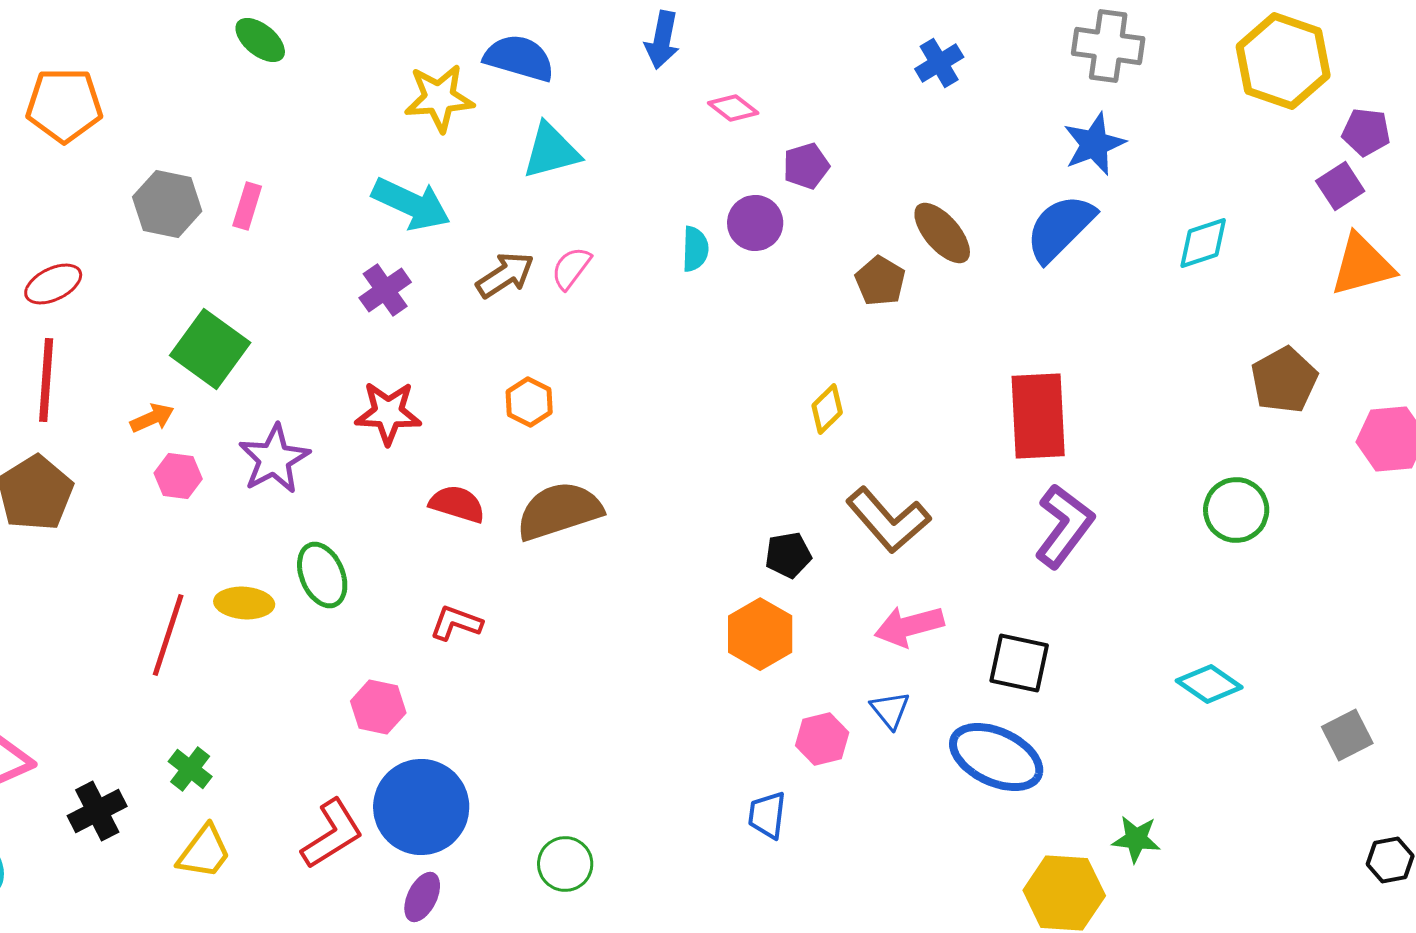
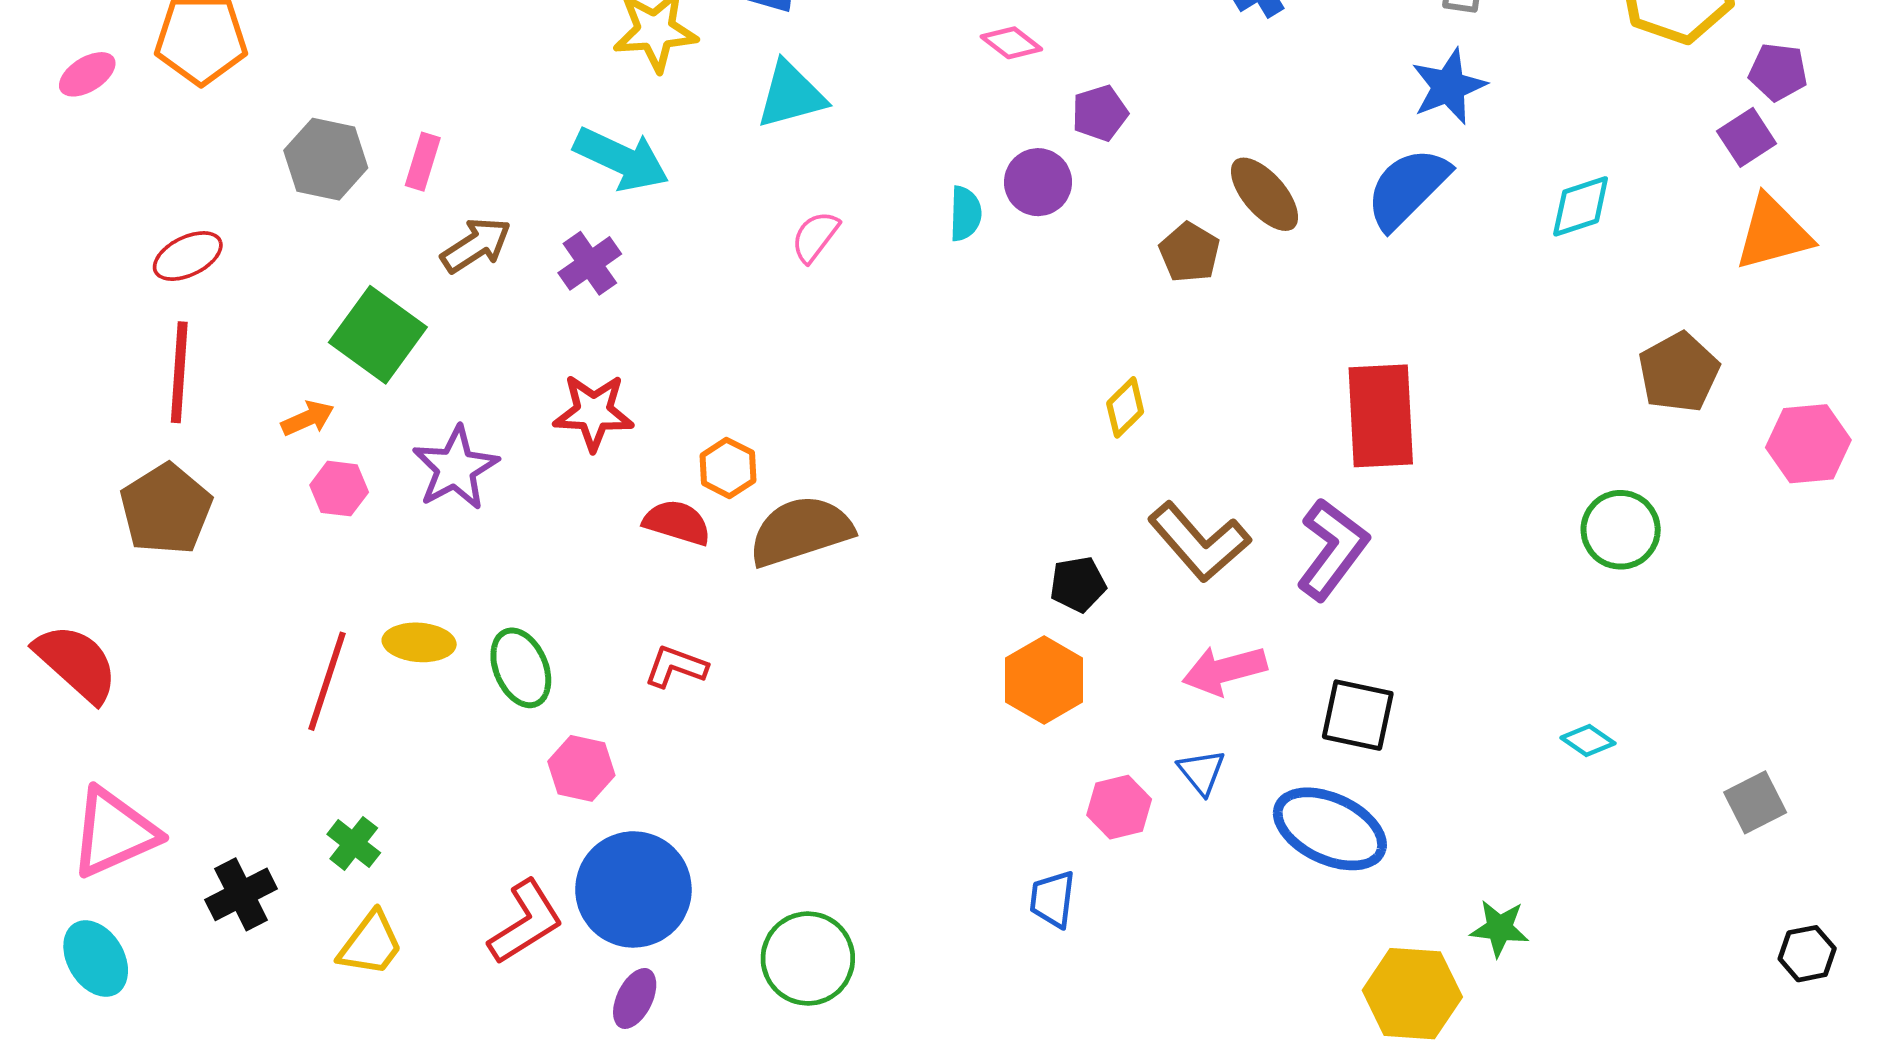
brown arrow: (505, 275) -> (476, 245), moved
orange hexagon: (529, 402) -> (728, 468), moved
purple L-shape: (1064, 526) -> (1332, 549), moved
green ellipse: (322, 575) -> (521, 668), moved
cyan diamond: (1209, 684) -> (1588, 741), size x0.7
green circle: (565, 864) -> (808, 959), size x1.4

